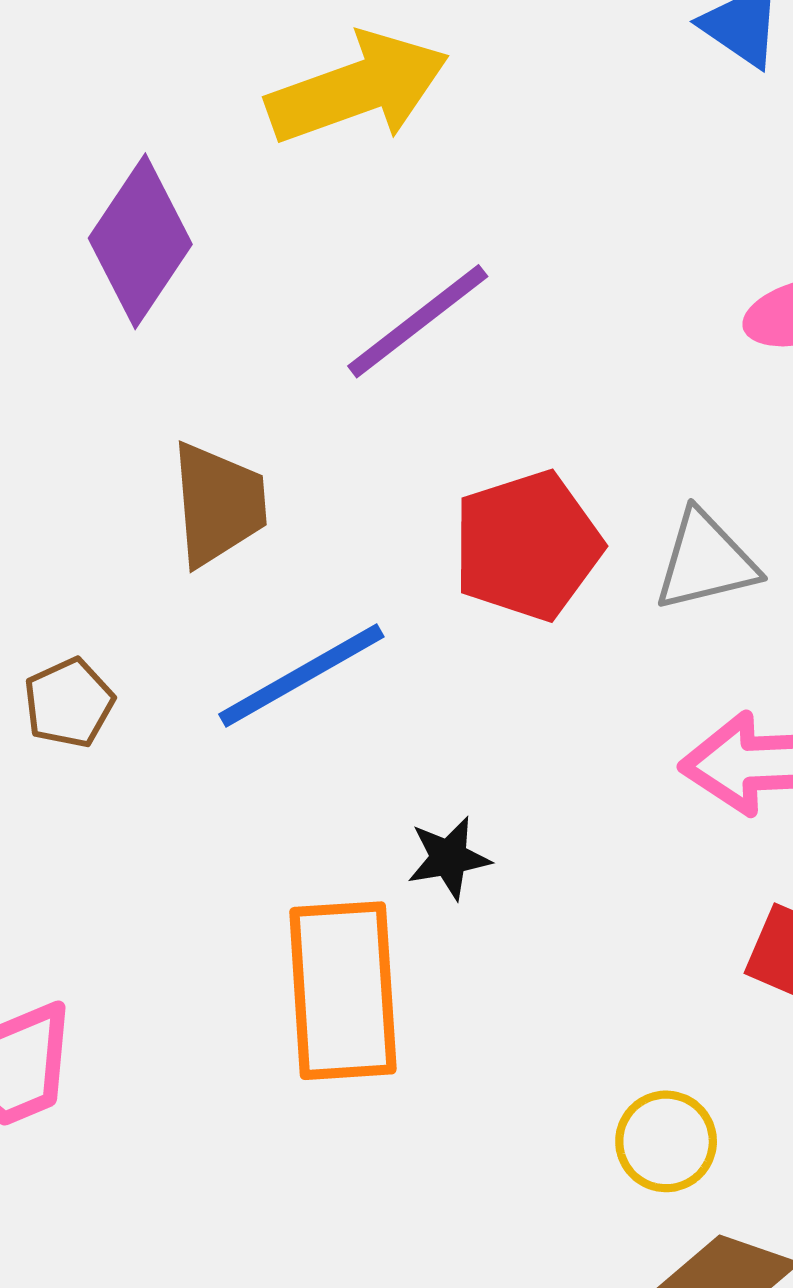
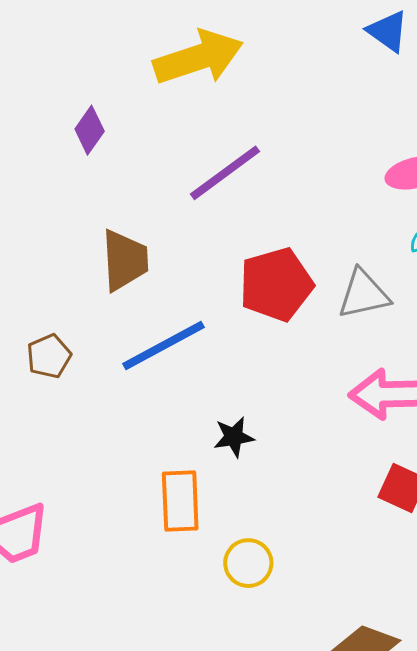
purple diamond: (140, 241) -> (90, 130), size x0.6
orange rectangle: (343, 991) -> (180, 501), size x0.7
yellow circle: (666, 1141) -> (248, 563), moved

